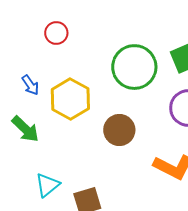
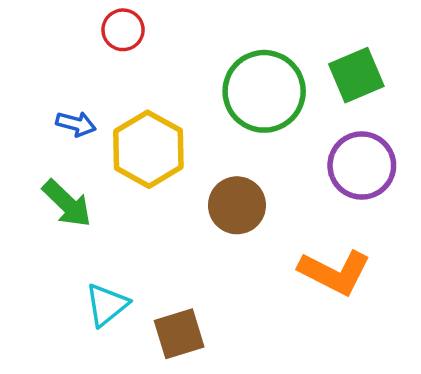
blue arrow: (30, 85) -> (76, 124), turned -40

